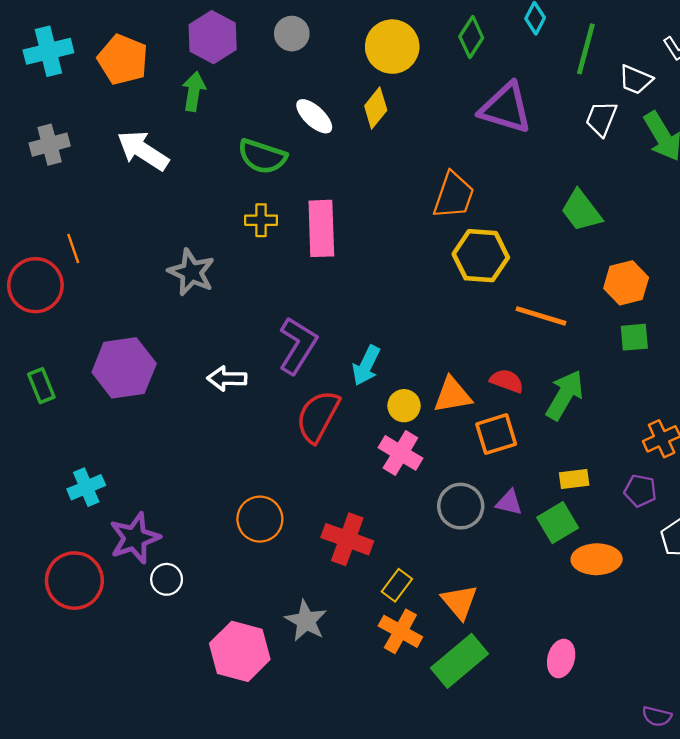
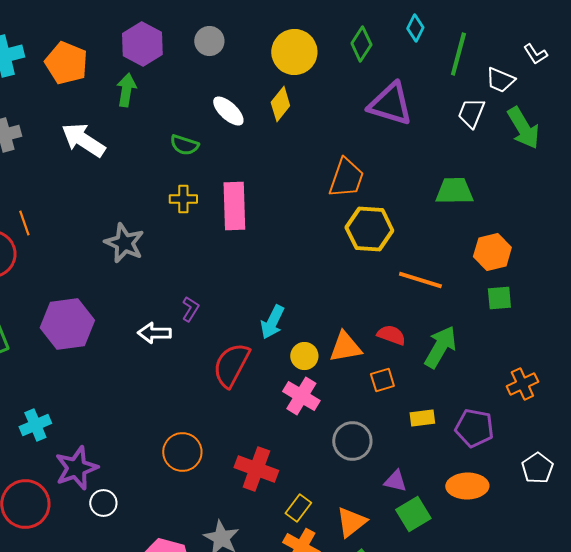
green semicircle: (262, 156) -> (184, 145), size x0.7
green trapezoid: (581, 211) -> (454, 191), turned 126
purple L-shape: (298, 345) -> (190, 309), moved, size x0.5
orange square: (496, 434) -> (382, 380), size x0.7
yellow rectangle: (574, 479) -> (422, 418), moved
purple pentagon: (640, 491) -> (474, 428), moved, size x1.4
purple triangle: (509, 503) -> (395, 481), moved
green square: (558, 523) -> (413, 514), moved
orange triangle: (460, 602) -> (351, 522), turned 32

